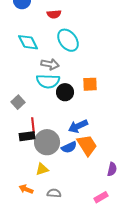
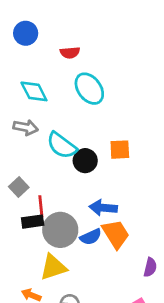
gray arrow: (50, 64) -> (26, 127), moved
cyan semicircle: (48, 81) -> (62, 145), turned 35
gray square: (18, 102) -> (19, 187), moved
blue arrow: (78, 126) -> (103, 208), turned 30
yellow triangle: (42, 169) -> (53, 267), size x1.5

